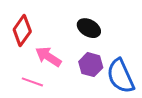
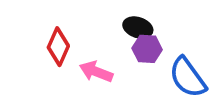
purple hexagon: (91, 65) -> (147, 49), moved

